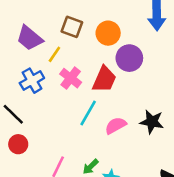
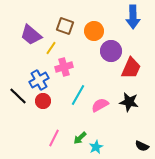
pink cross: (71, 78) -> (64, 67), turned 36
red trapezoid: (104, 79) -> (131, 68), moved
blue cross: (32, 81) -> (39, 80), moved
red circle: (18, 144) -> (43, 101), moved

